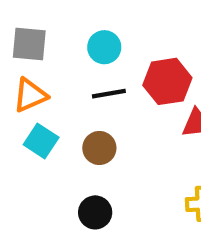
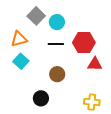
gray square: (29, 44) -> (36, 16), moved, turned 30
brown circle: (99, 148) -> (57, 74), moved

